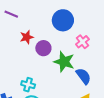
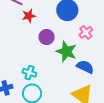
red star: (27, 37) -> (29, 16), moved
blue semicircle: (83, 76) -> (85, 67), turned -30

